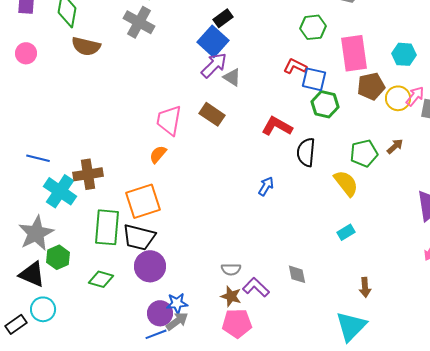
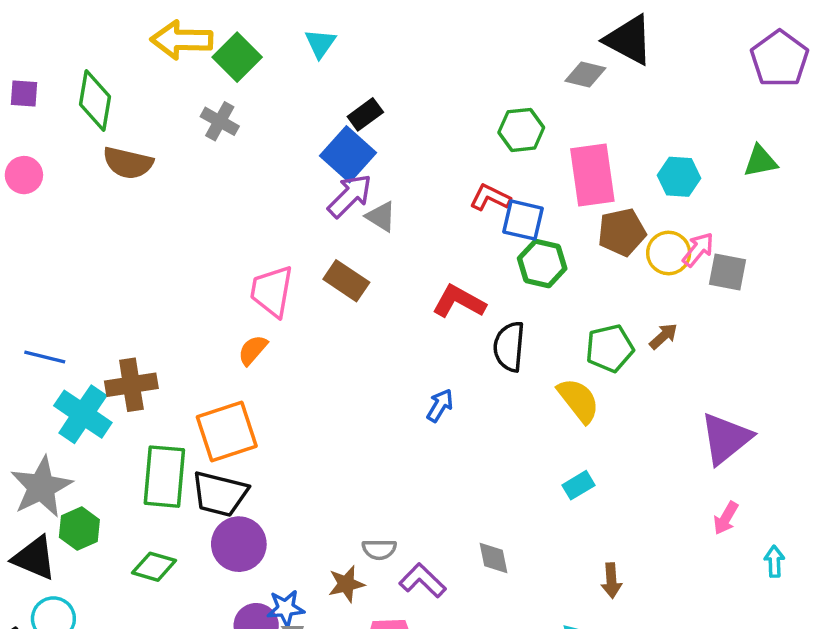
gray cross: (139, 22) -> (220, 121), size x0.7
brown star: (231, 296) -> (346, 584), moved, turned -30

